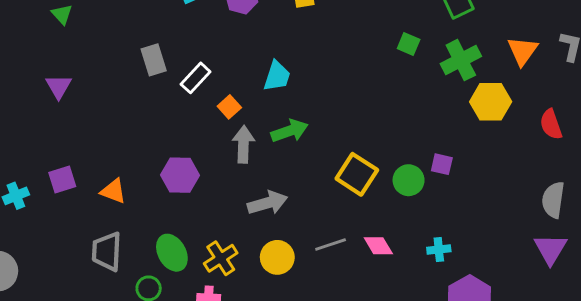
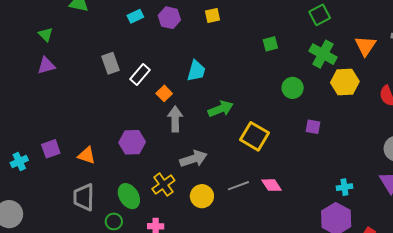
green square: (409, 44) -> (270, 44), moved, turned -35
green cross: (461, 60) -> (323, 54), turned -32
purple triangle: (59, 86) -> (46, 66), moved, turned 48
green arrow: (290, 131) -> (221, 109), moved
green circle: (409, 180) -> (293, 88), moved
cyan cross: (439, 249) -> (344, 187), moved
yellow cross: (221, 258) -> (163, 185), moved

